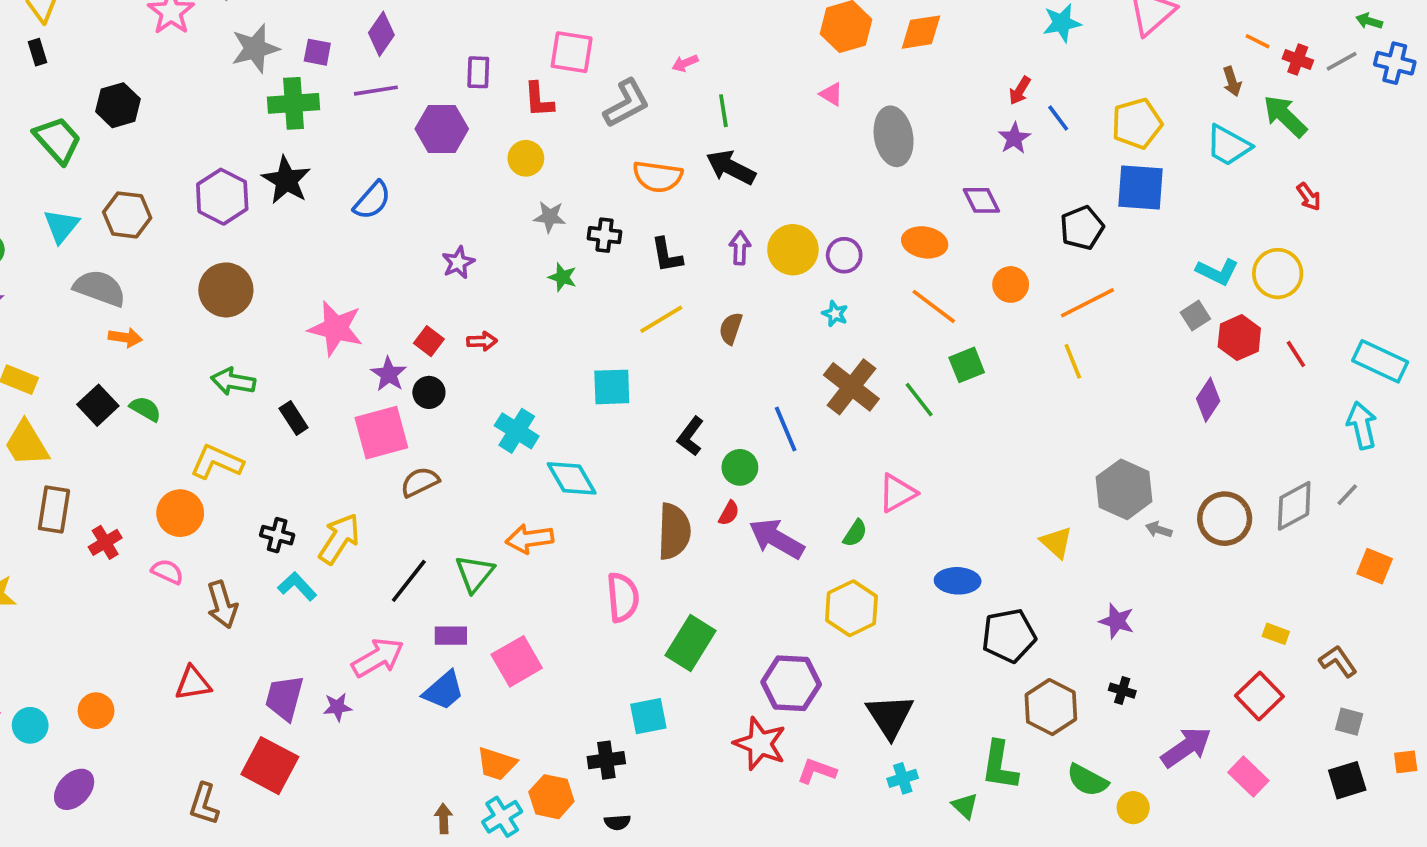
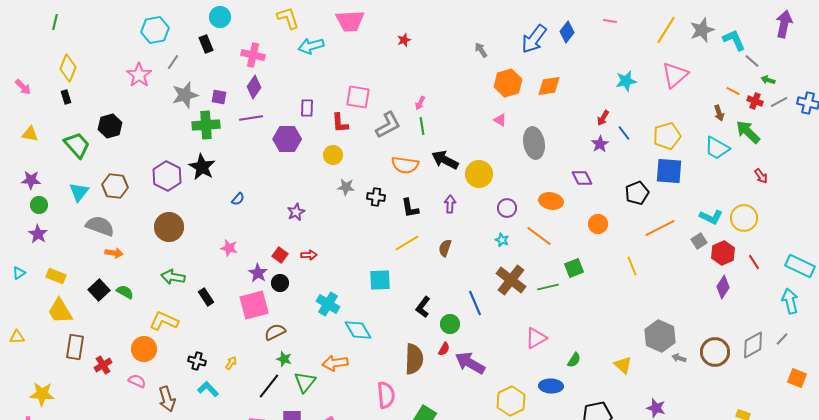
green arrow: (1369, 21) -> (768, 80), moved
pink arrow: (685, 63) -> (420, 103), turned -40
green line: (723, 111) -> (422, 126), moved
blue semicircle: (372, 200) -> (238, 199), moved, size x0.6
yellow circle: (793, 250) -> (479, 174), moved
green star: (562, 277) -> (284, 359), moved
orange line: (1087, 303) -> (660, 228), moved
orange line: (934, 306) -> (539, 236), moved
pink star: (336, 328) -> (229, 248), size x0.6
green line: (919, 400) -> (548, 287), turned -65
purple diamond: (1208, 400) -> (723, 287), moved
green semicircle: (855, 533) -> (574, 360), moved
yellow arrow: (339, 539) -> (231, 363), size x0.5
blue ellipse: (958, 581) -> (551, 386), moved

